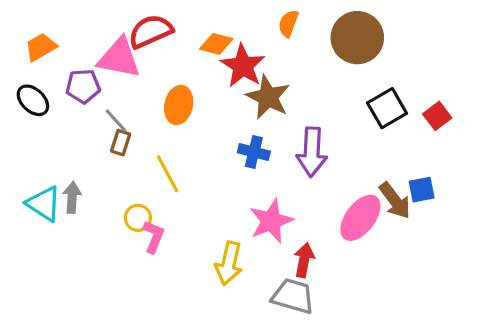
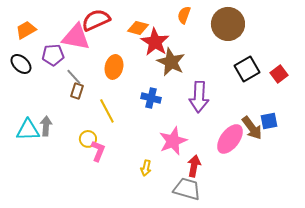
blue cross: (254, 152) -> (151, 98), moved
cyan triangle: (44, 204) -> (28, 130), turned -35
yellow arrow: (229, 263) -> (146, 168), size x0.6

